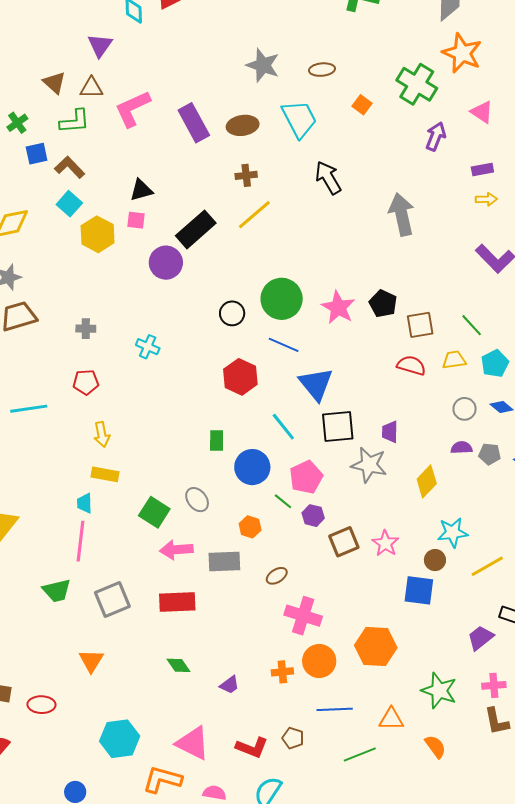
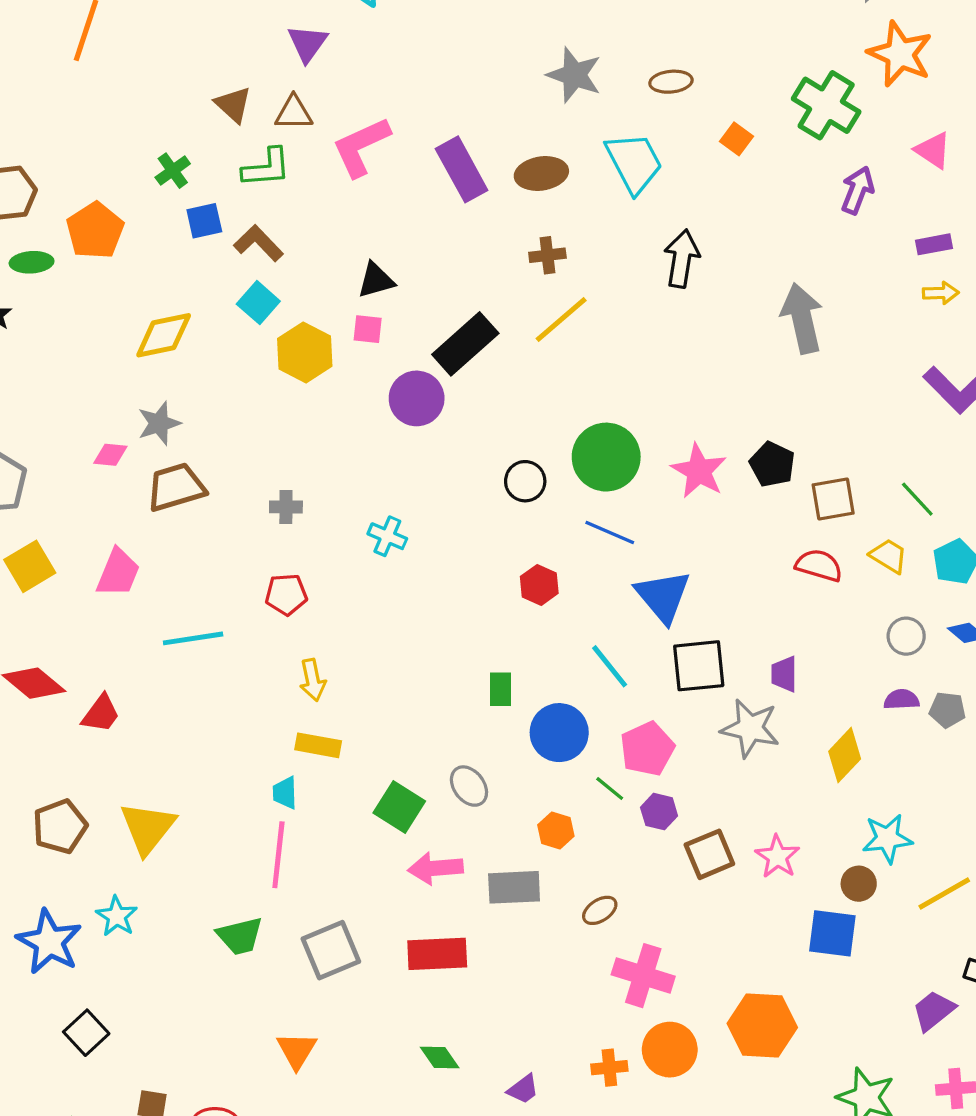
black arrow: (328, 178) -> (682, 259), turned 40
yellow trapezoid: (454, 360) -> (889, 556), turned 40
red hexagon: (240, 377) -> (539, 585), size x0.7

